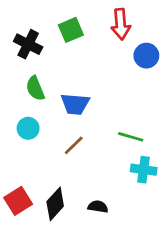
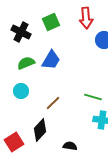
green semicircle: (35, 88) -> (26, 63), turned 90
blue trapezoid: (75, 104) -> (51, 60), moved, turned -65
black diamond: (55, 204) -> (40, 130), moved

